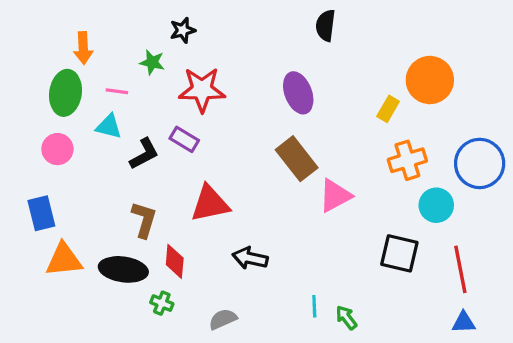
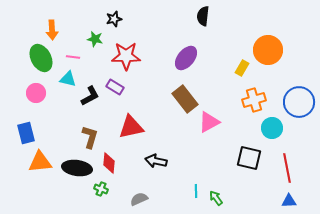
green ellipse: (66, 93) -> (41, 58), turned -36
purple ellipse: (298, 93) -> (186, 58), turned 60

